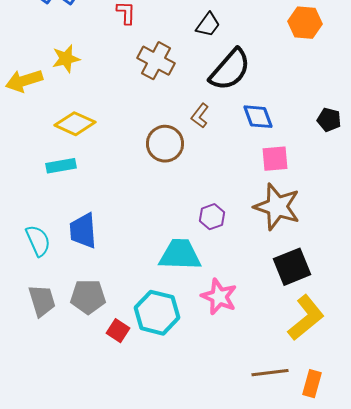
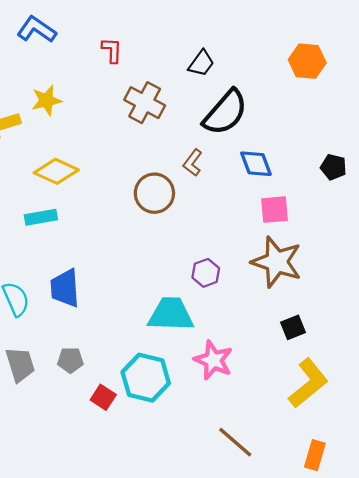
black square: (292, 267) -> (293, 327), size x0.6
gray pentagon: (88, 297) -> (70, 360), size x0.7
brown line: (270, 373) -> (235, 442), moved, turned 48

